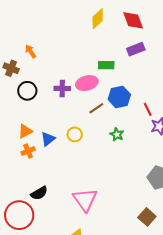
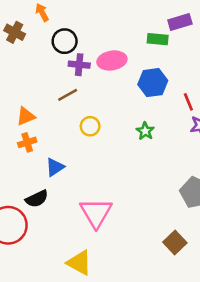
green rectangle: (106, 65) -> (158, 39), moved
black circle: (27, 91) -> (65, 41), moved
brown line: (96, 108) -> (68, 95), moved
blue triangle: (48, 139) -> (55, 167), moved

